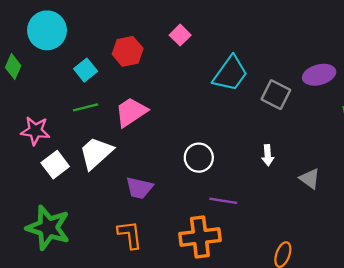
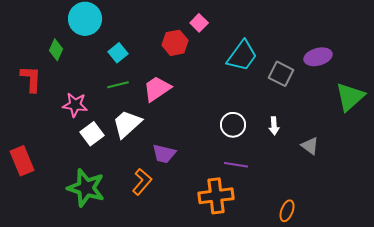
red hexagon: (128, 51) -> (175, 43), moved
white circle: (199, 158) -> (233, 125), moved
orange L-shape: (130, 235) -> (142, 182), moved, turned 48

